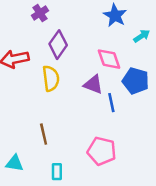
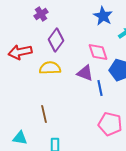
yellow semicircle: (51, 78) -> (50, 68), turned -85
pink pentagon: (102, 151) -> (110, 124), moved

